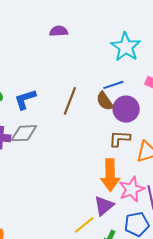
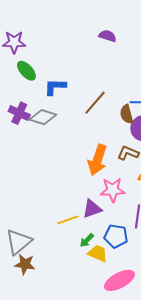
orange arrow: (110, 175) -> (97, 160), moved
pink star: (132, 189) -> (113, 190), moved

